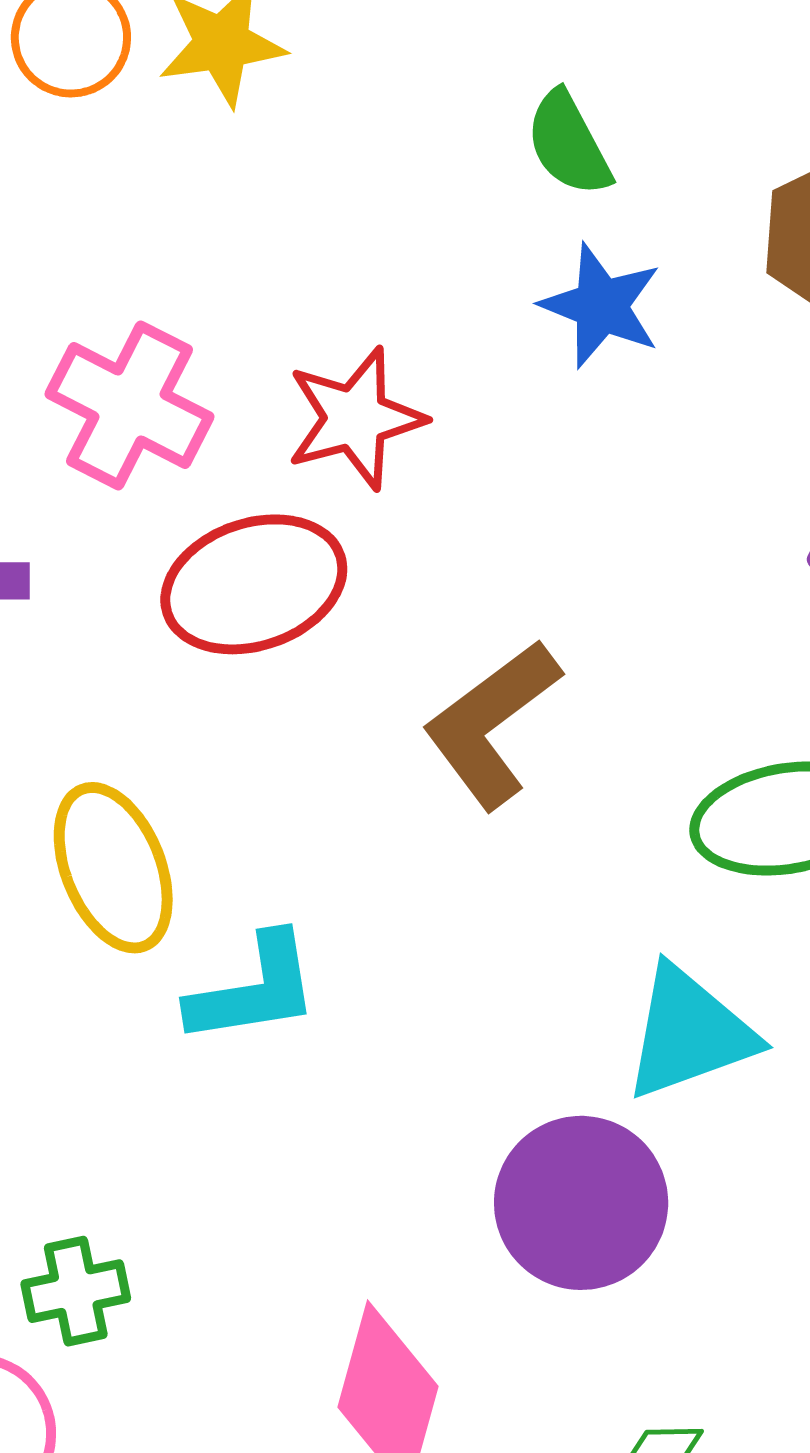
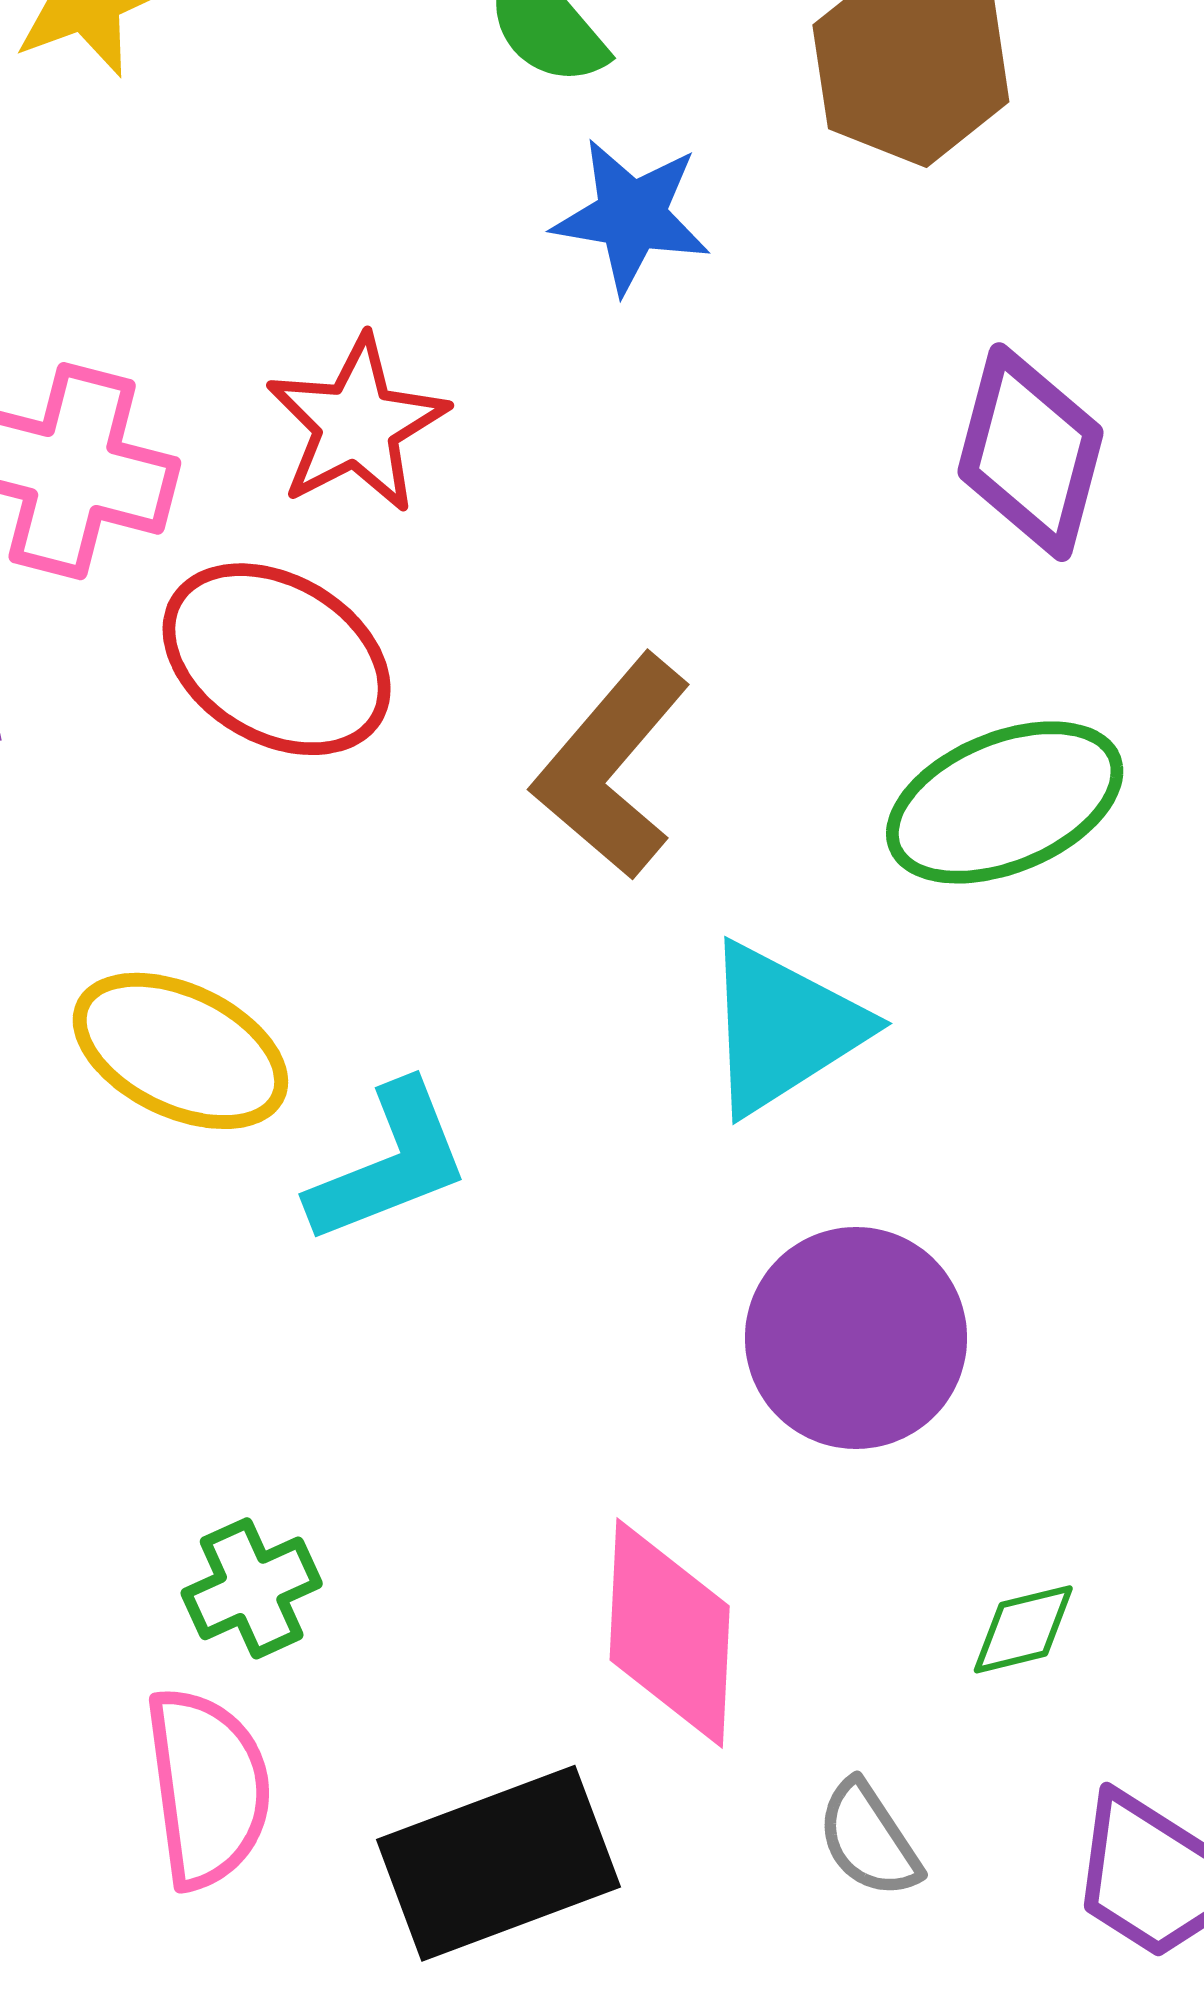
red ellipse: (254, 584) -> (277, 659), turned 62
yellow ellipse: (113, 868) -> (180, 1051), turned -30
cyan triangle: (689, 1033) -> (783, 1028), moved

